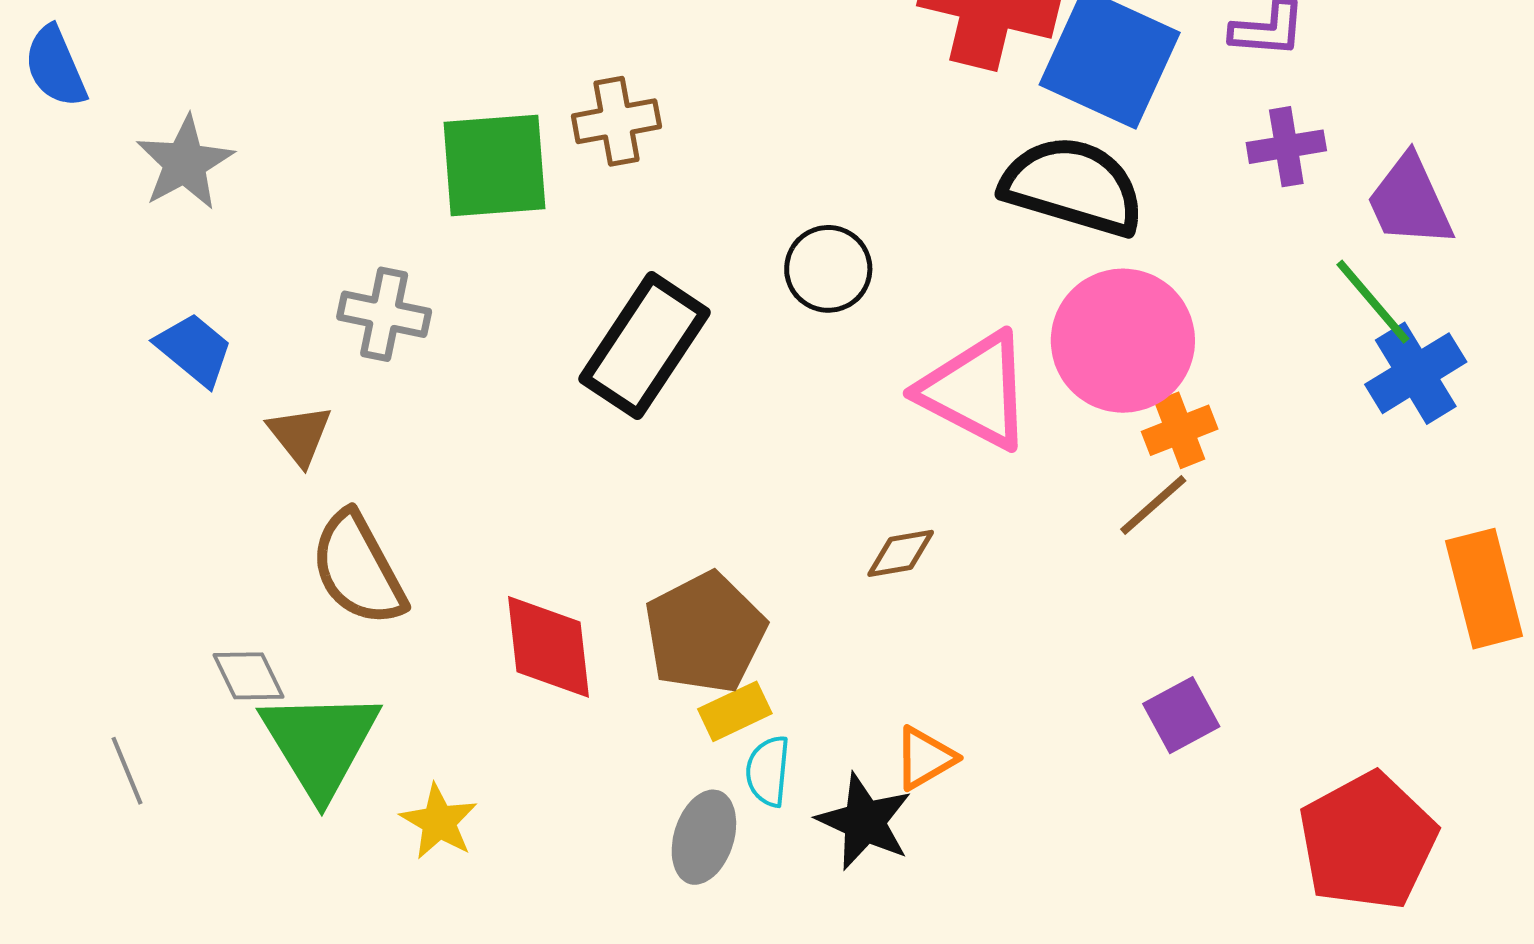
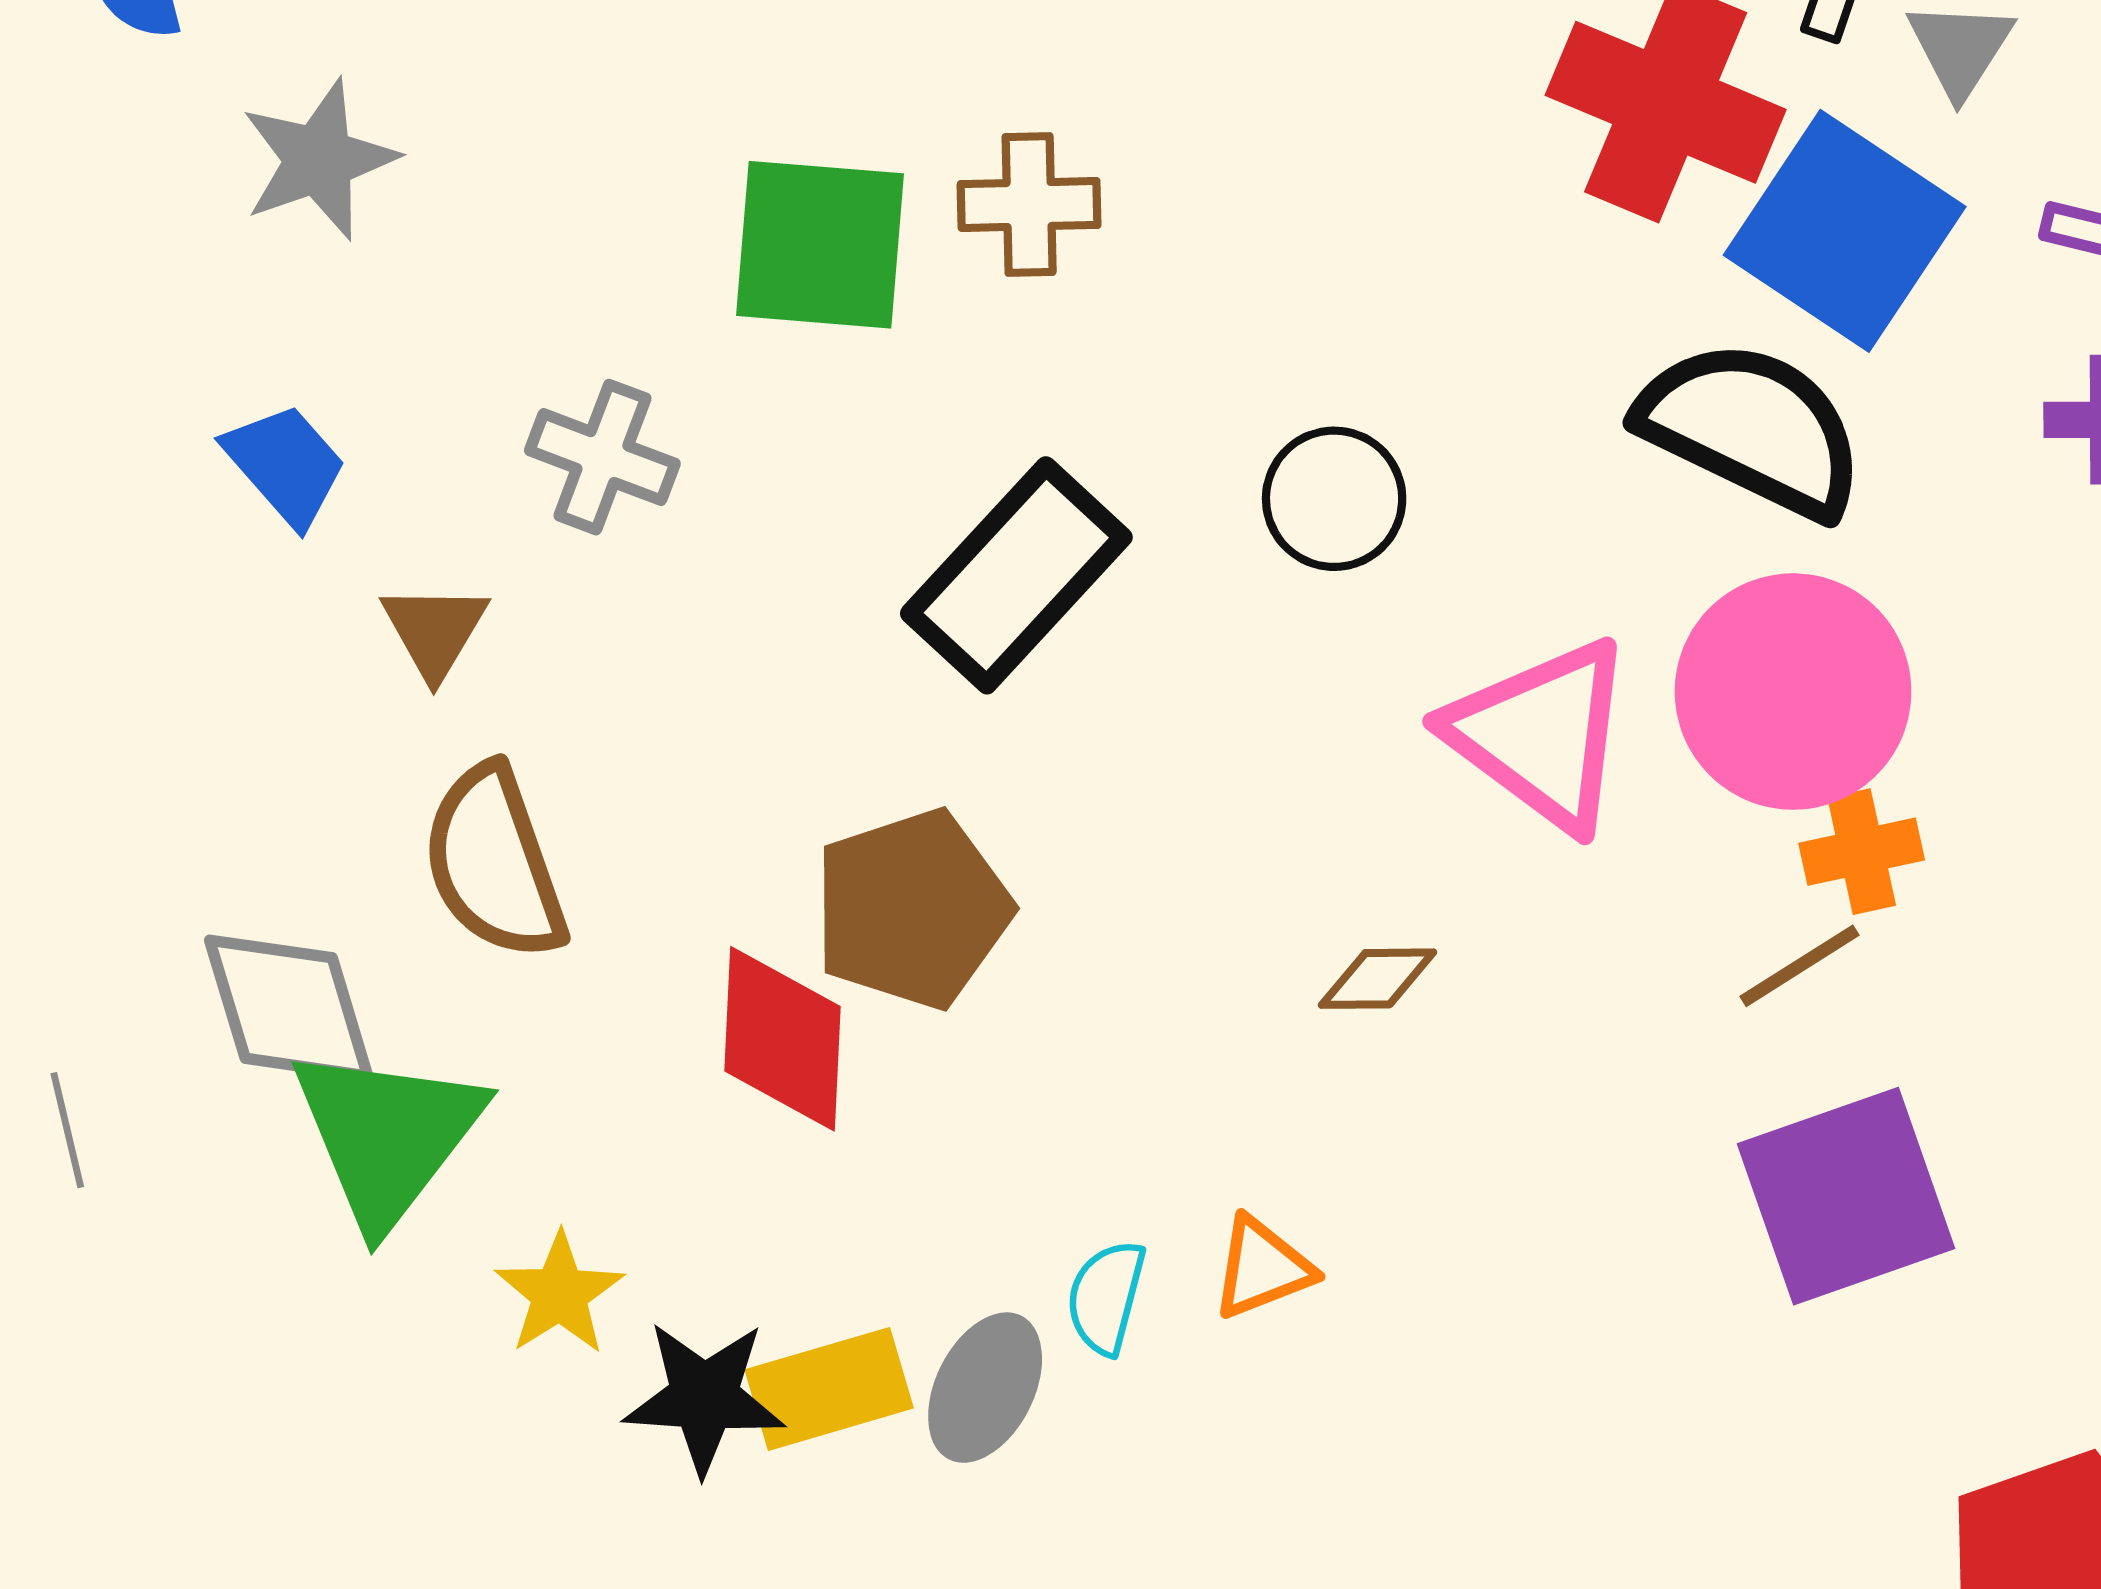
brown pentagon: (705, 633) -> (912, 909), moved
gray diamond: (249, 676) -> (289, 1008), size x1.6
yellow rectangle: (735, 711) -> (829, 1389), moved, size x1.4
purple square: (1181, 715) -> (1846, 1196), moved, size x1.8
orange triangle: (925, 758) -> (1262, 1268), moved
black star: (864, 822) -> (704, 1397), moved, turned -30

